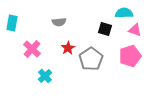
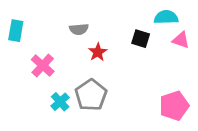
red star: (68, 48) -> (98, 52), moved
pink pentagon: (130, 56) -> (174, 106), moved
gray pentagon: (91, 59) -> (91, 95), moved

